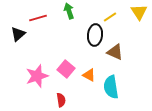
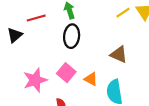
yellow line: (110, 17) -> (123, 13), moved
black ellipse: (95, 35) -> (72, 36), moved

